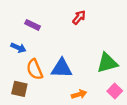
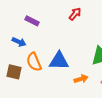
brown square: (19, 89) -> (14, 72), moved
orange arrow: (79, 94) -> (81, 79), moved

